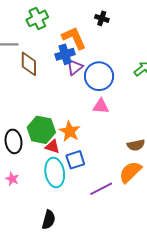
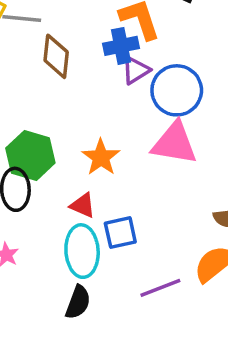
pink triangle: (101, 106) -> (174, 143), size x1.6
green hexagon: (41, 130) -> (30, 156), moved
orange star: (70, 131) -> (101, 157), moved
black semicircle: (49, 220) -> (78, 302), moved

